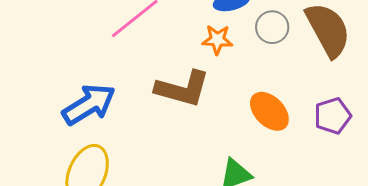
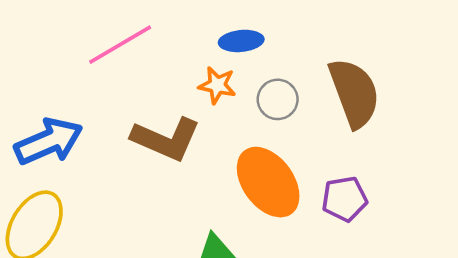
gray circle: (272, 27) -> (278, 99), moved
orange ellipse: (269, 111) -> (268, 182), size x1.4

